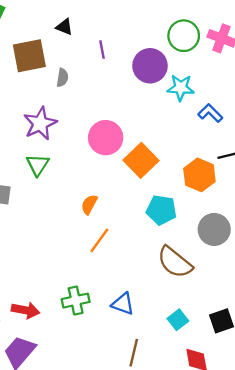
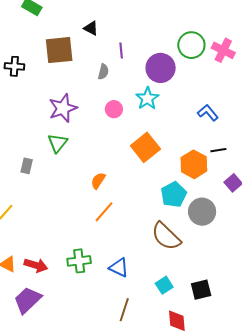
gray semicircle: (62, 78) -> (103, 72), moved
cyan star: (181, 88) -> (147, 98), moved, turned 30
pink circle: (106, 138) -> (114, 109), moved, size x0.6
cyan pentagon: (161, 210) -> (174, 195), moved, turned 30

